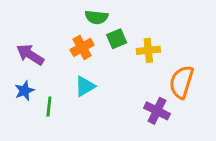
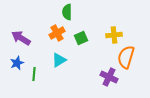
green semicircle: (96, 17) -> (67, 12), turned 84
green square: (117, 39) -> (81, 38), moved
yellow cross: (148, 50) -> (114, 35), moved

